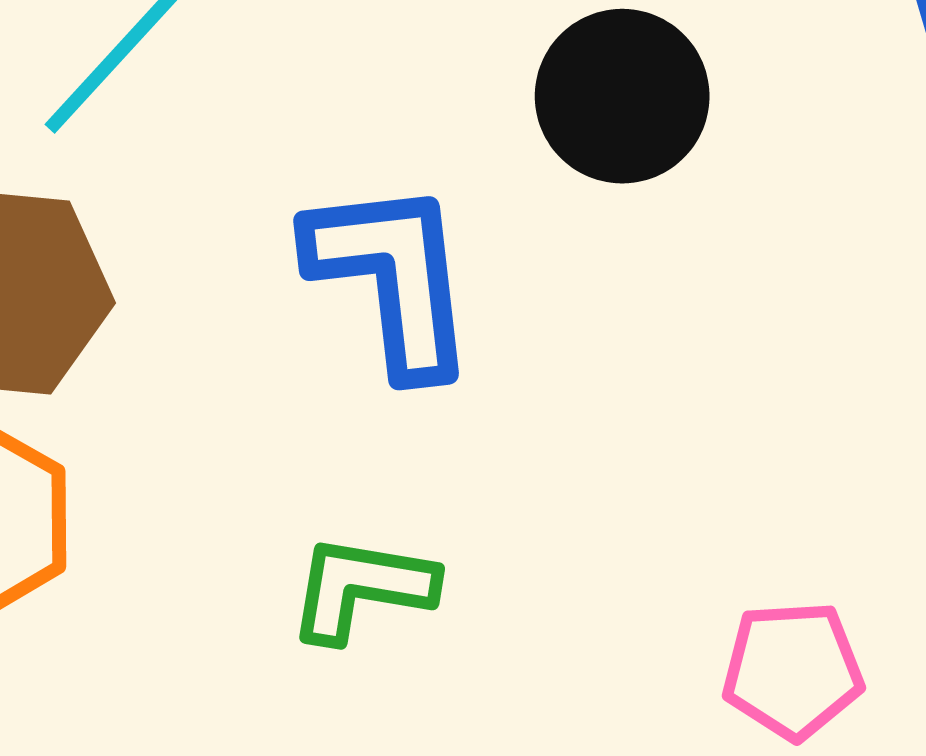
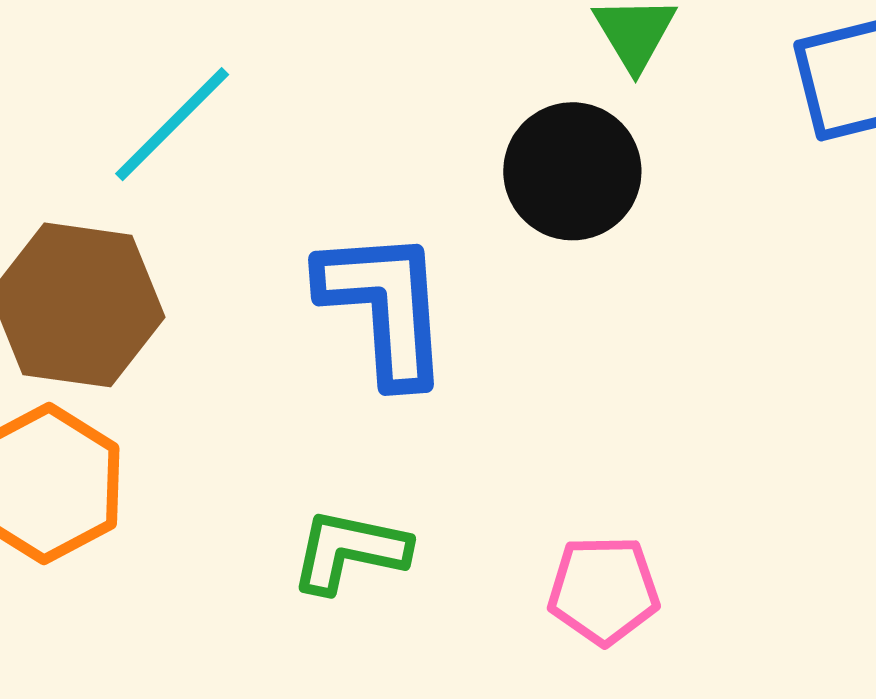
pink pentagon: (793, 670) -> (604, 590), moved

